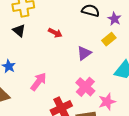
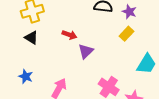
purple triangle: (84, 53) -> (86, 51), moved

